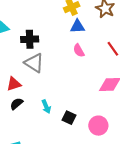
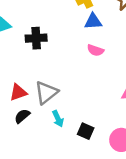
pink semicircle: (79, 51) -> (95, 50), turned -40
gray triangle: (34, 63) -> (46, 93), moved, turned 50

